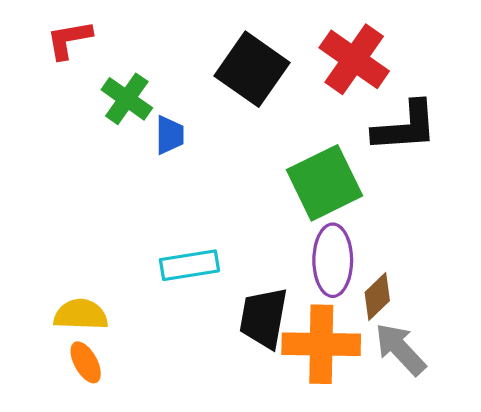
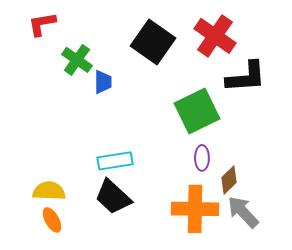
purple ellipse: (333, 260) -> (202, 158), size x0.6
black trapezoid: (264, 318) -> (113, 197), moved, turned -57

